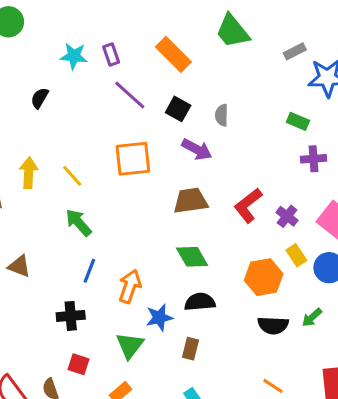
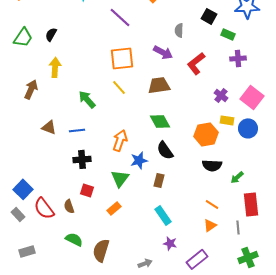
black semicircle: (40, 98) -> (51, 34), moved
black square: (178, 109) -> (209, 16), moved
yellow line: (72, 176) -> (119, 87), moved
red L-shape: (248, 205) -> (196, 63), moved
yellow rectangle: (296, 255) -> (227, 120), turned -48
blue line: (89, 271) -> (77, 130), moved, turned 63
black semicircle: (200, 302) -> (165, 150), turned -120
green arrow: (312, 317) -> (237, 177), moved

